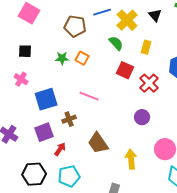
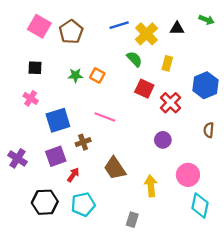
black triangle: (155, 15) -> (177, 28), turned -48
brown pentagon: (75, 26) -> (71, 32), moved, turned 30

